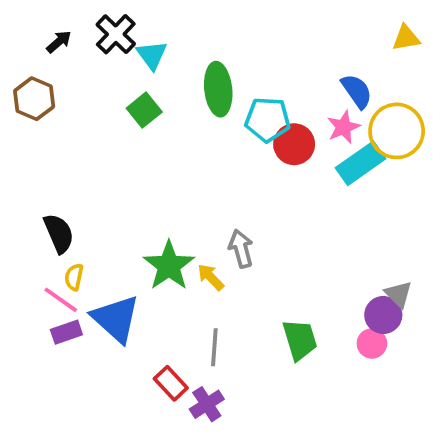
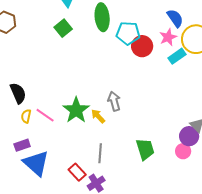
cyan rectangle: (361, 163) -> (177, 56), size x0.7
pink line: (61, 300) -> (45, 115), moved
blue triangle: (116, 319) -> (36, 163), moved

